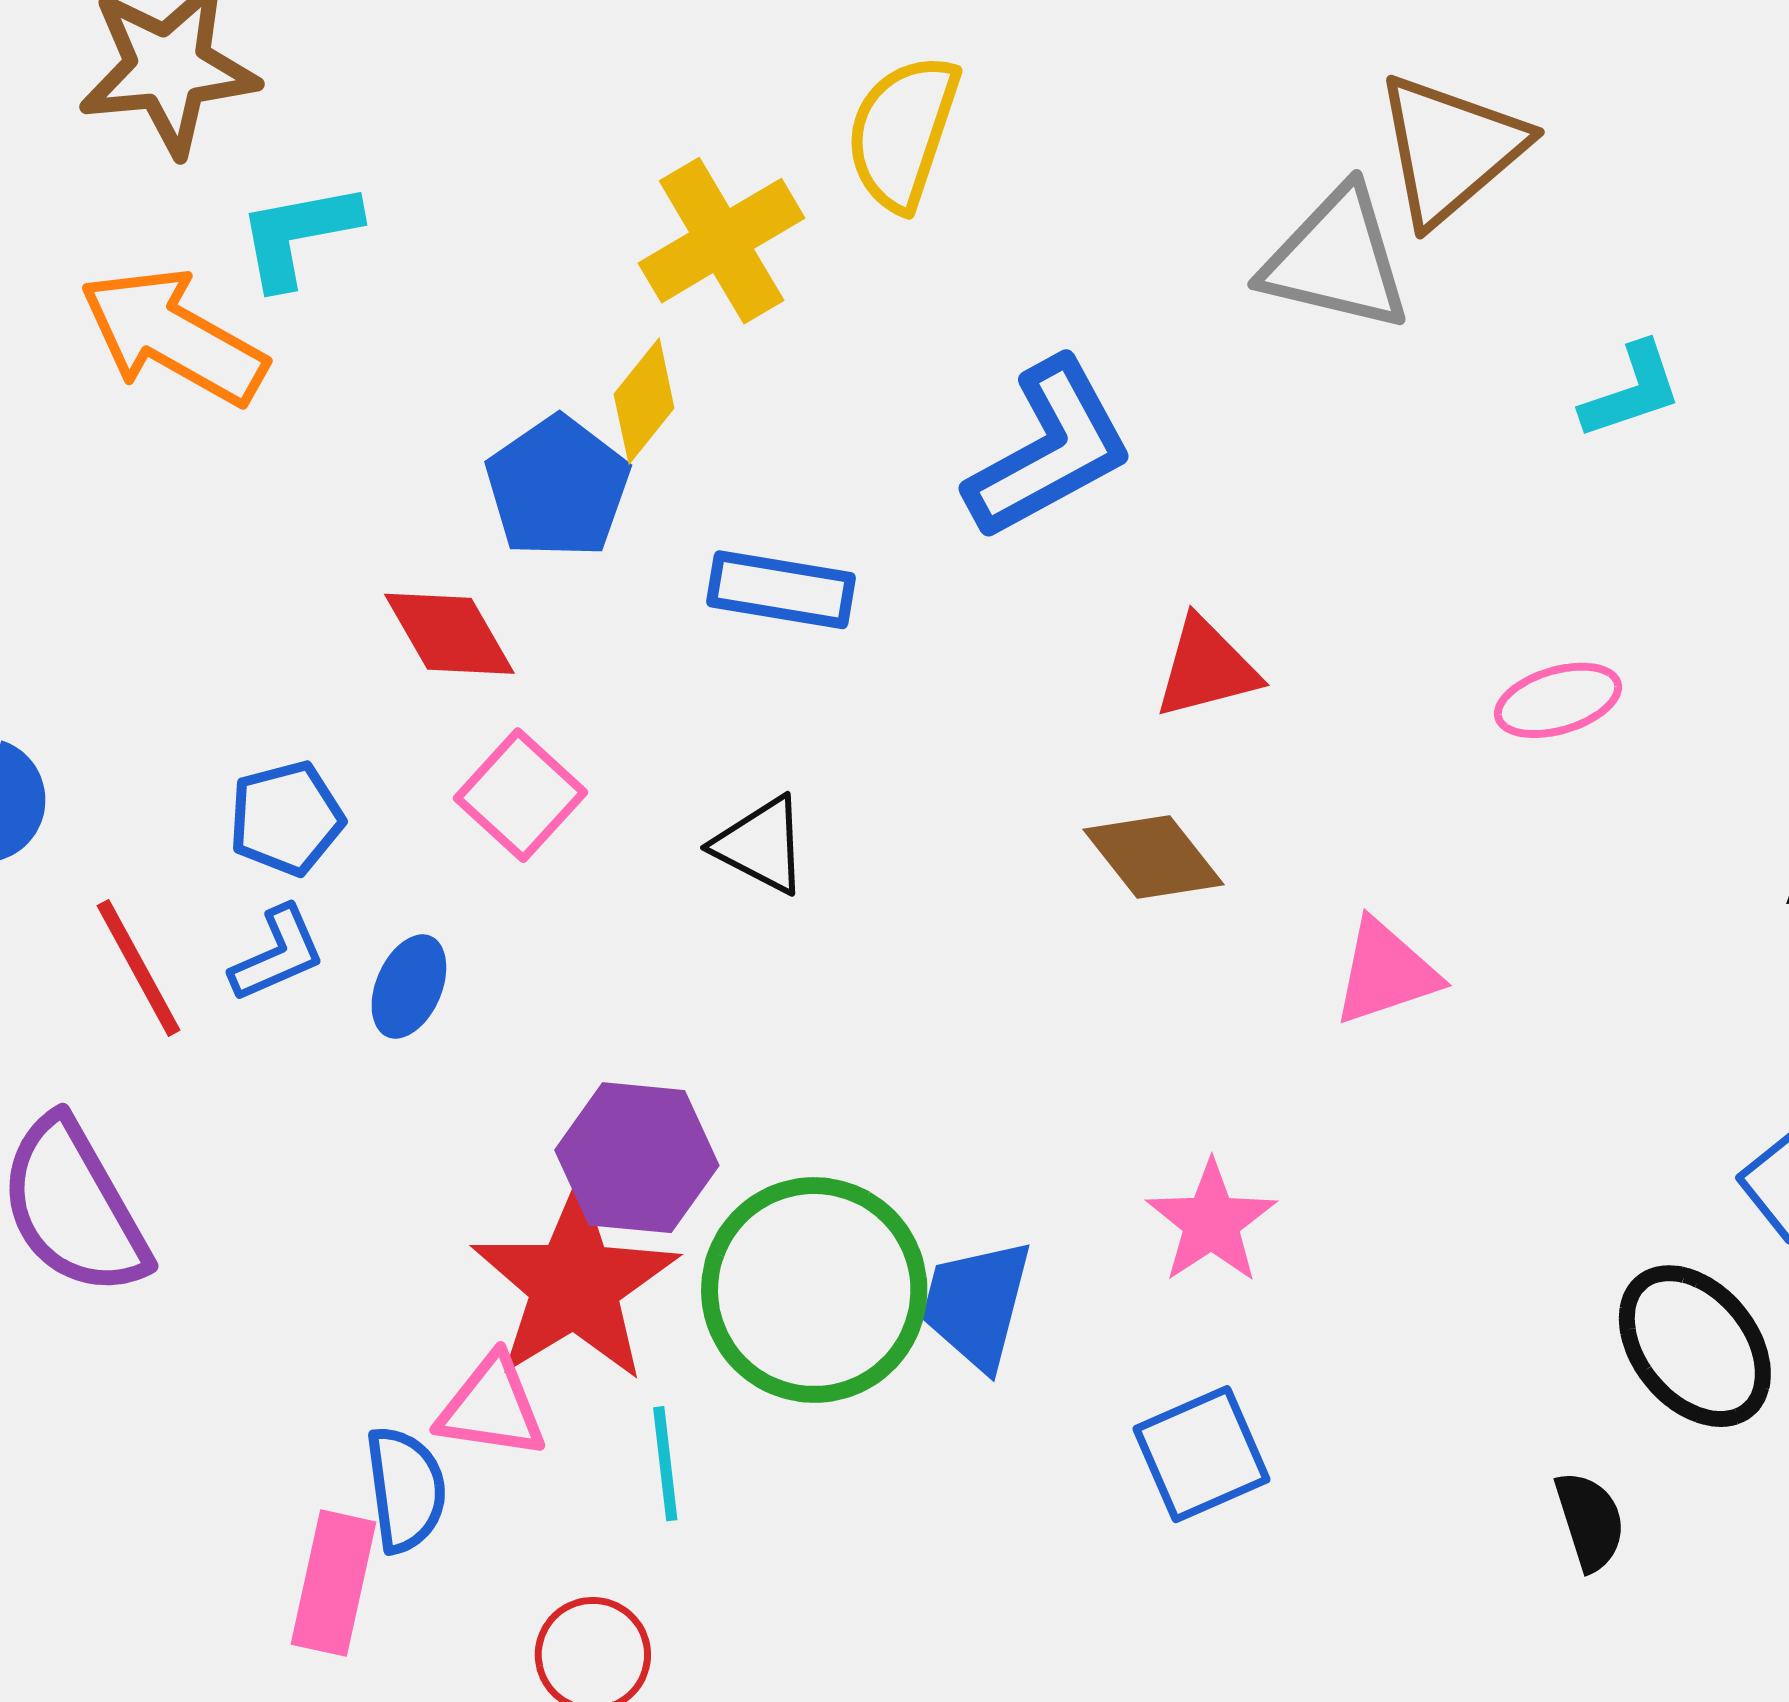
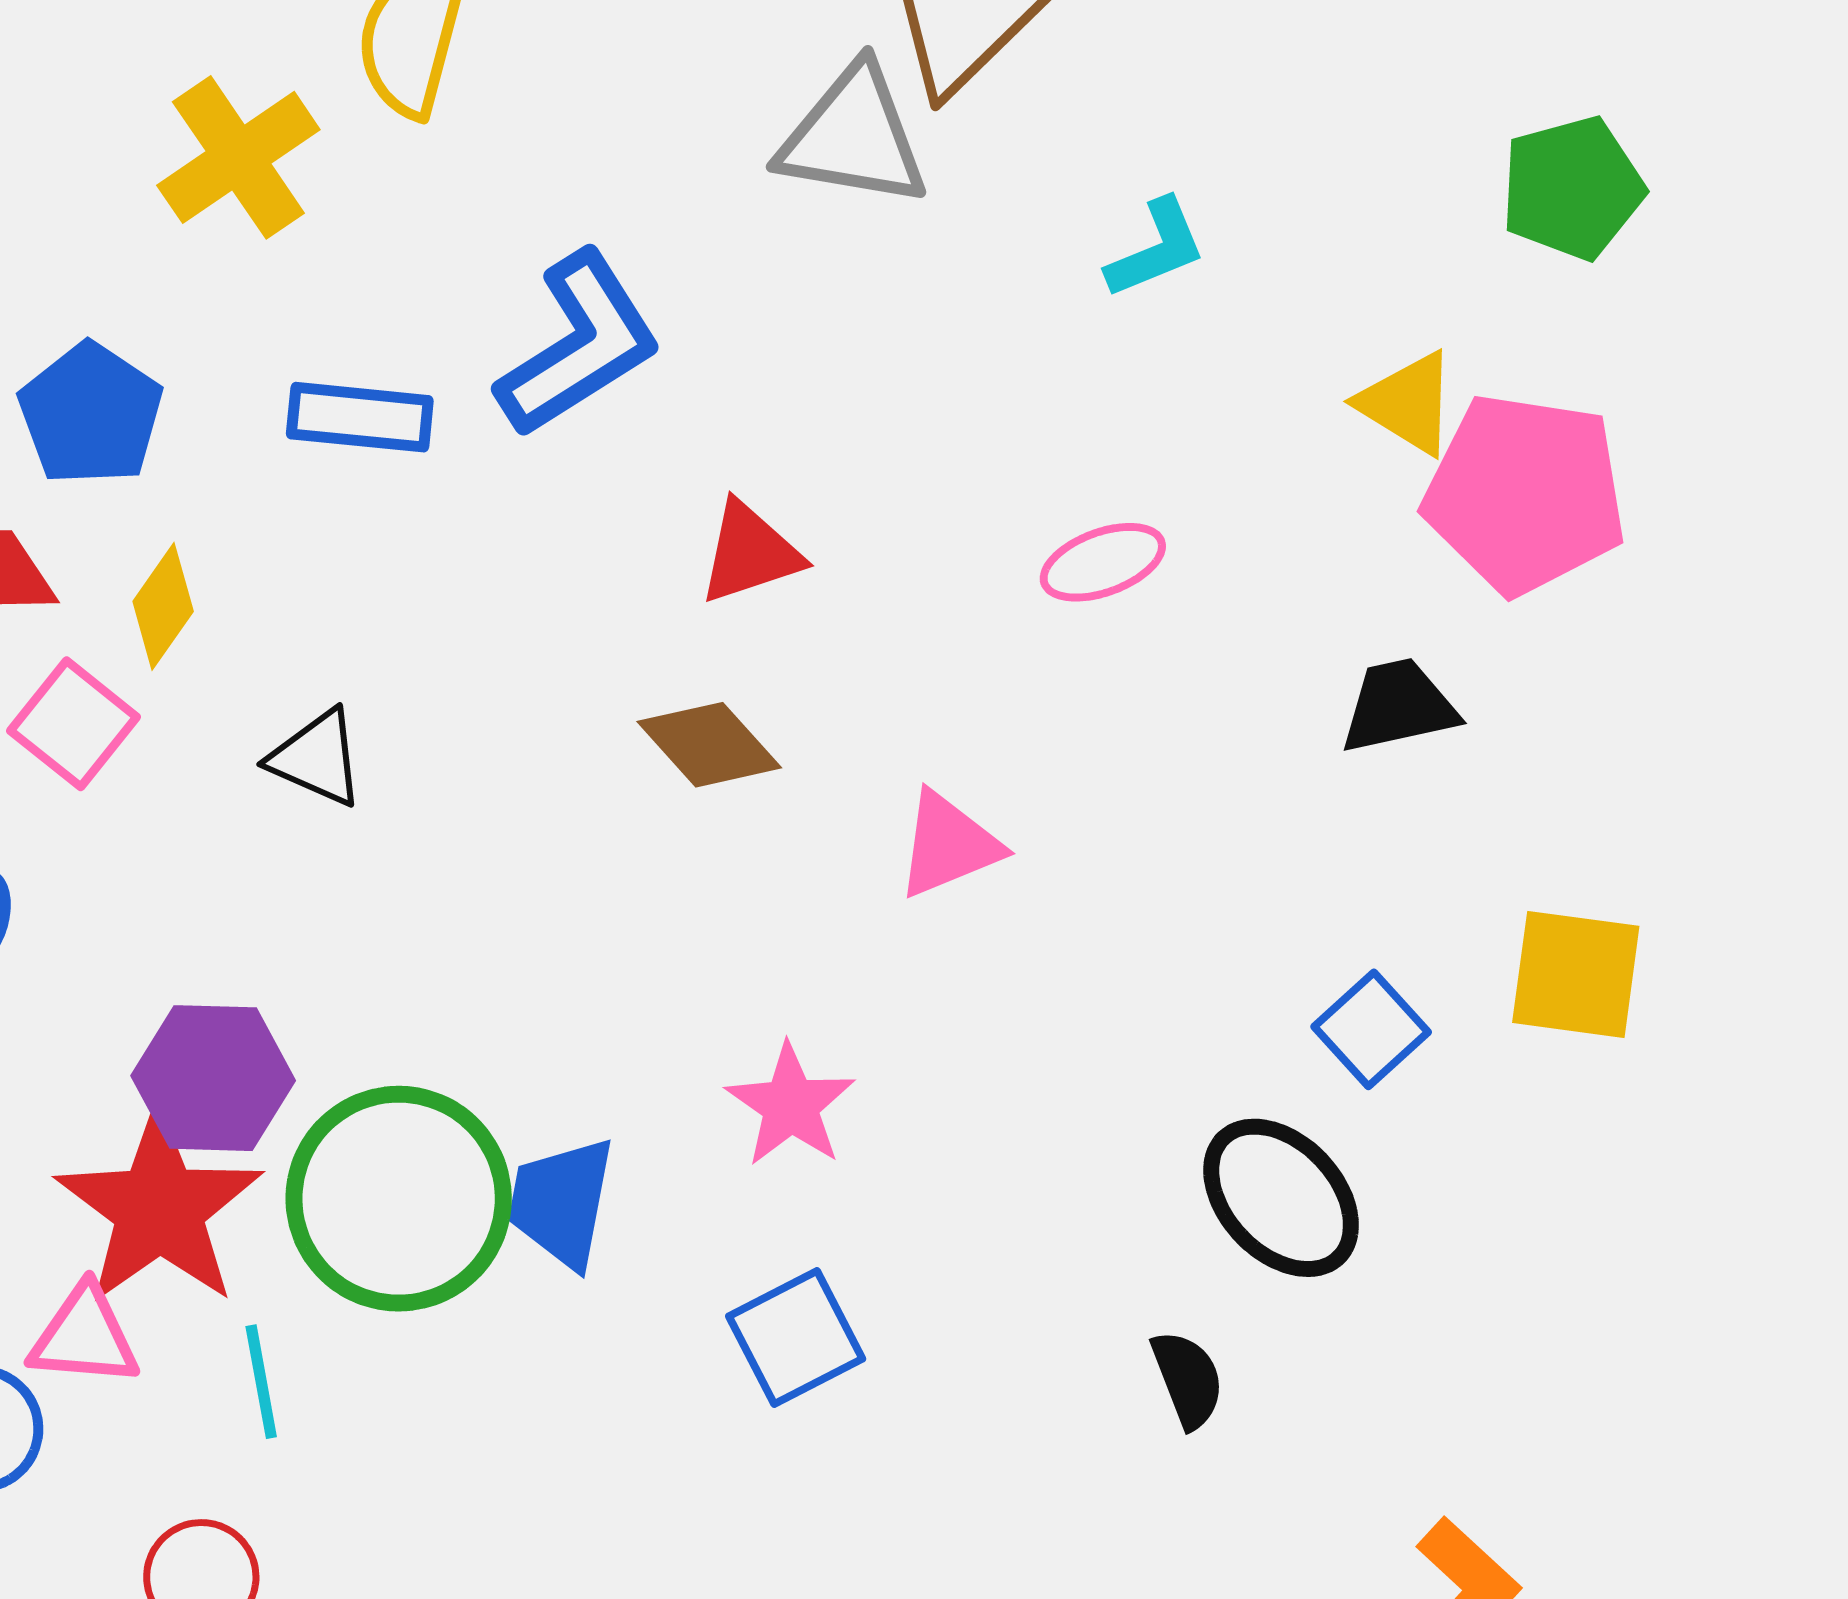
yellow diamond: (644, 401) -> (163, 606), moved
blue rectangle: (781, 590) -> (360, 417), moved

